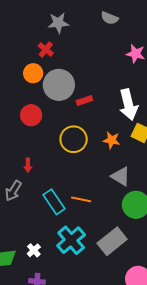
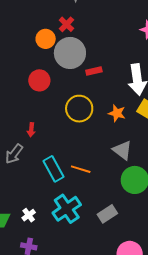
red cross: (46, 50) -> (67, 24), moved
gray rectangle: (112, 241) -> (107, 214), size x0.7

